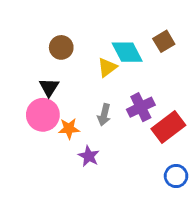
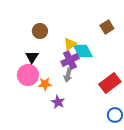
cyan diamond: (127, 52) -> (83, 51), moved
purple cross: (141, 107) -> (70, 60), moved

